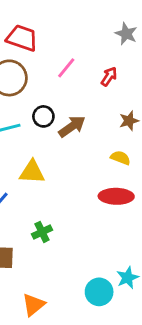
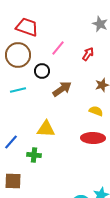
black circle: (43, 116) -> (42, 71), moved
yellow triangle: (32, 172) -> (46, 129), moved
green cross: (42, 232) -> (34, 155), moved, turned 32

